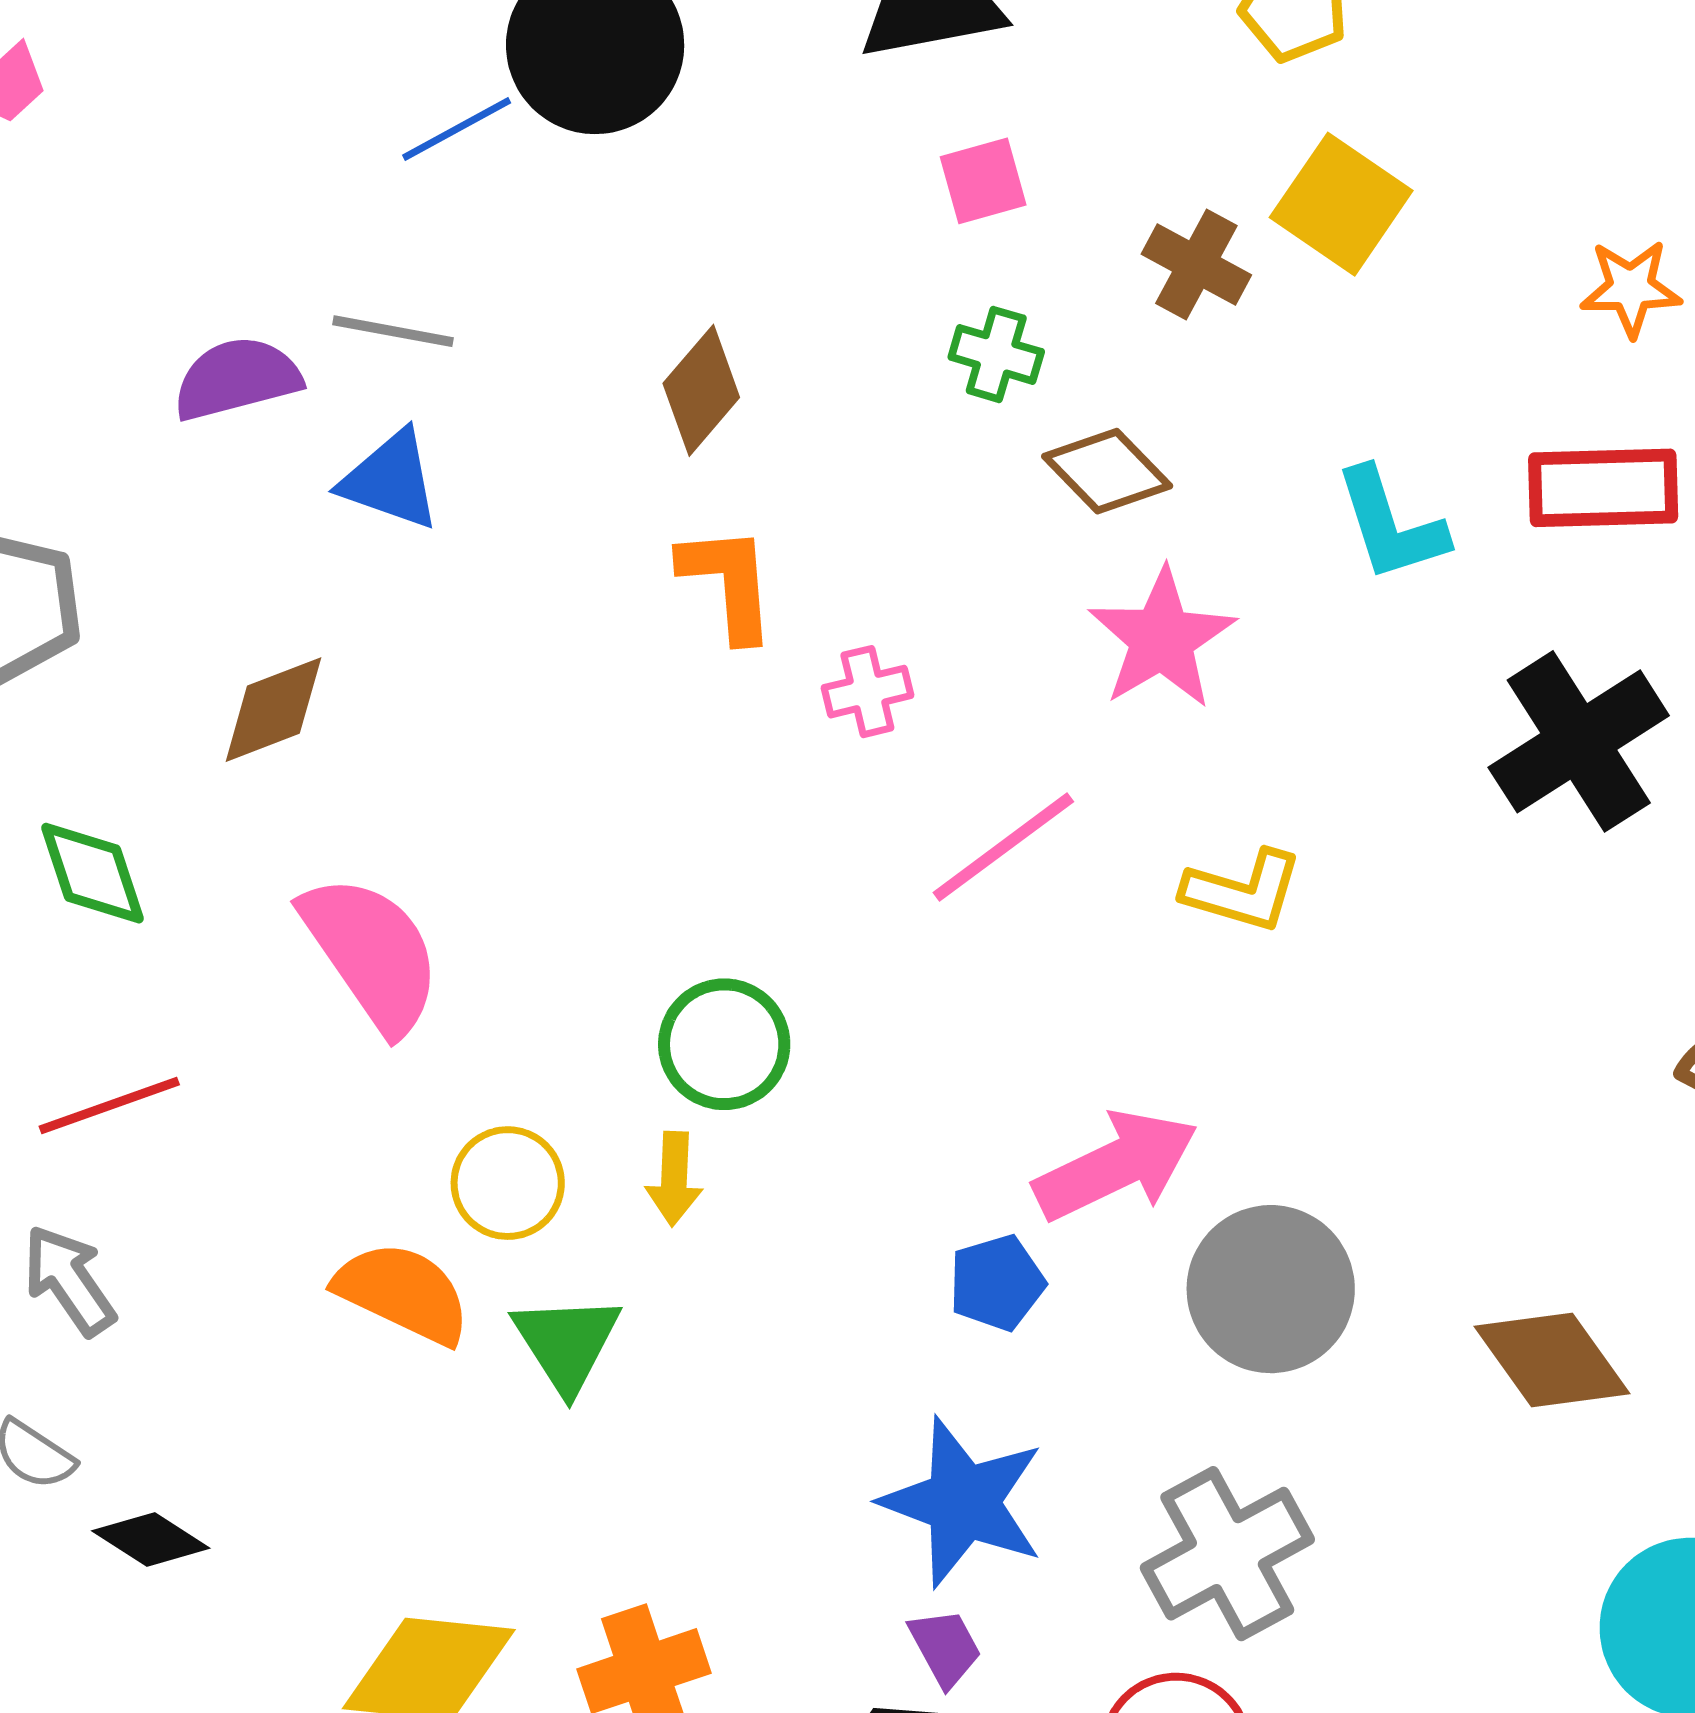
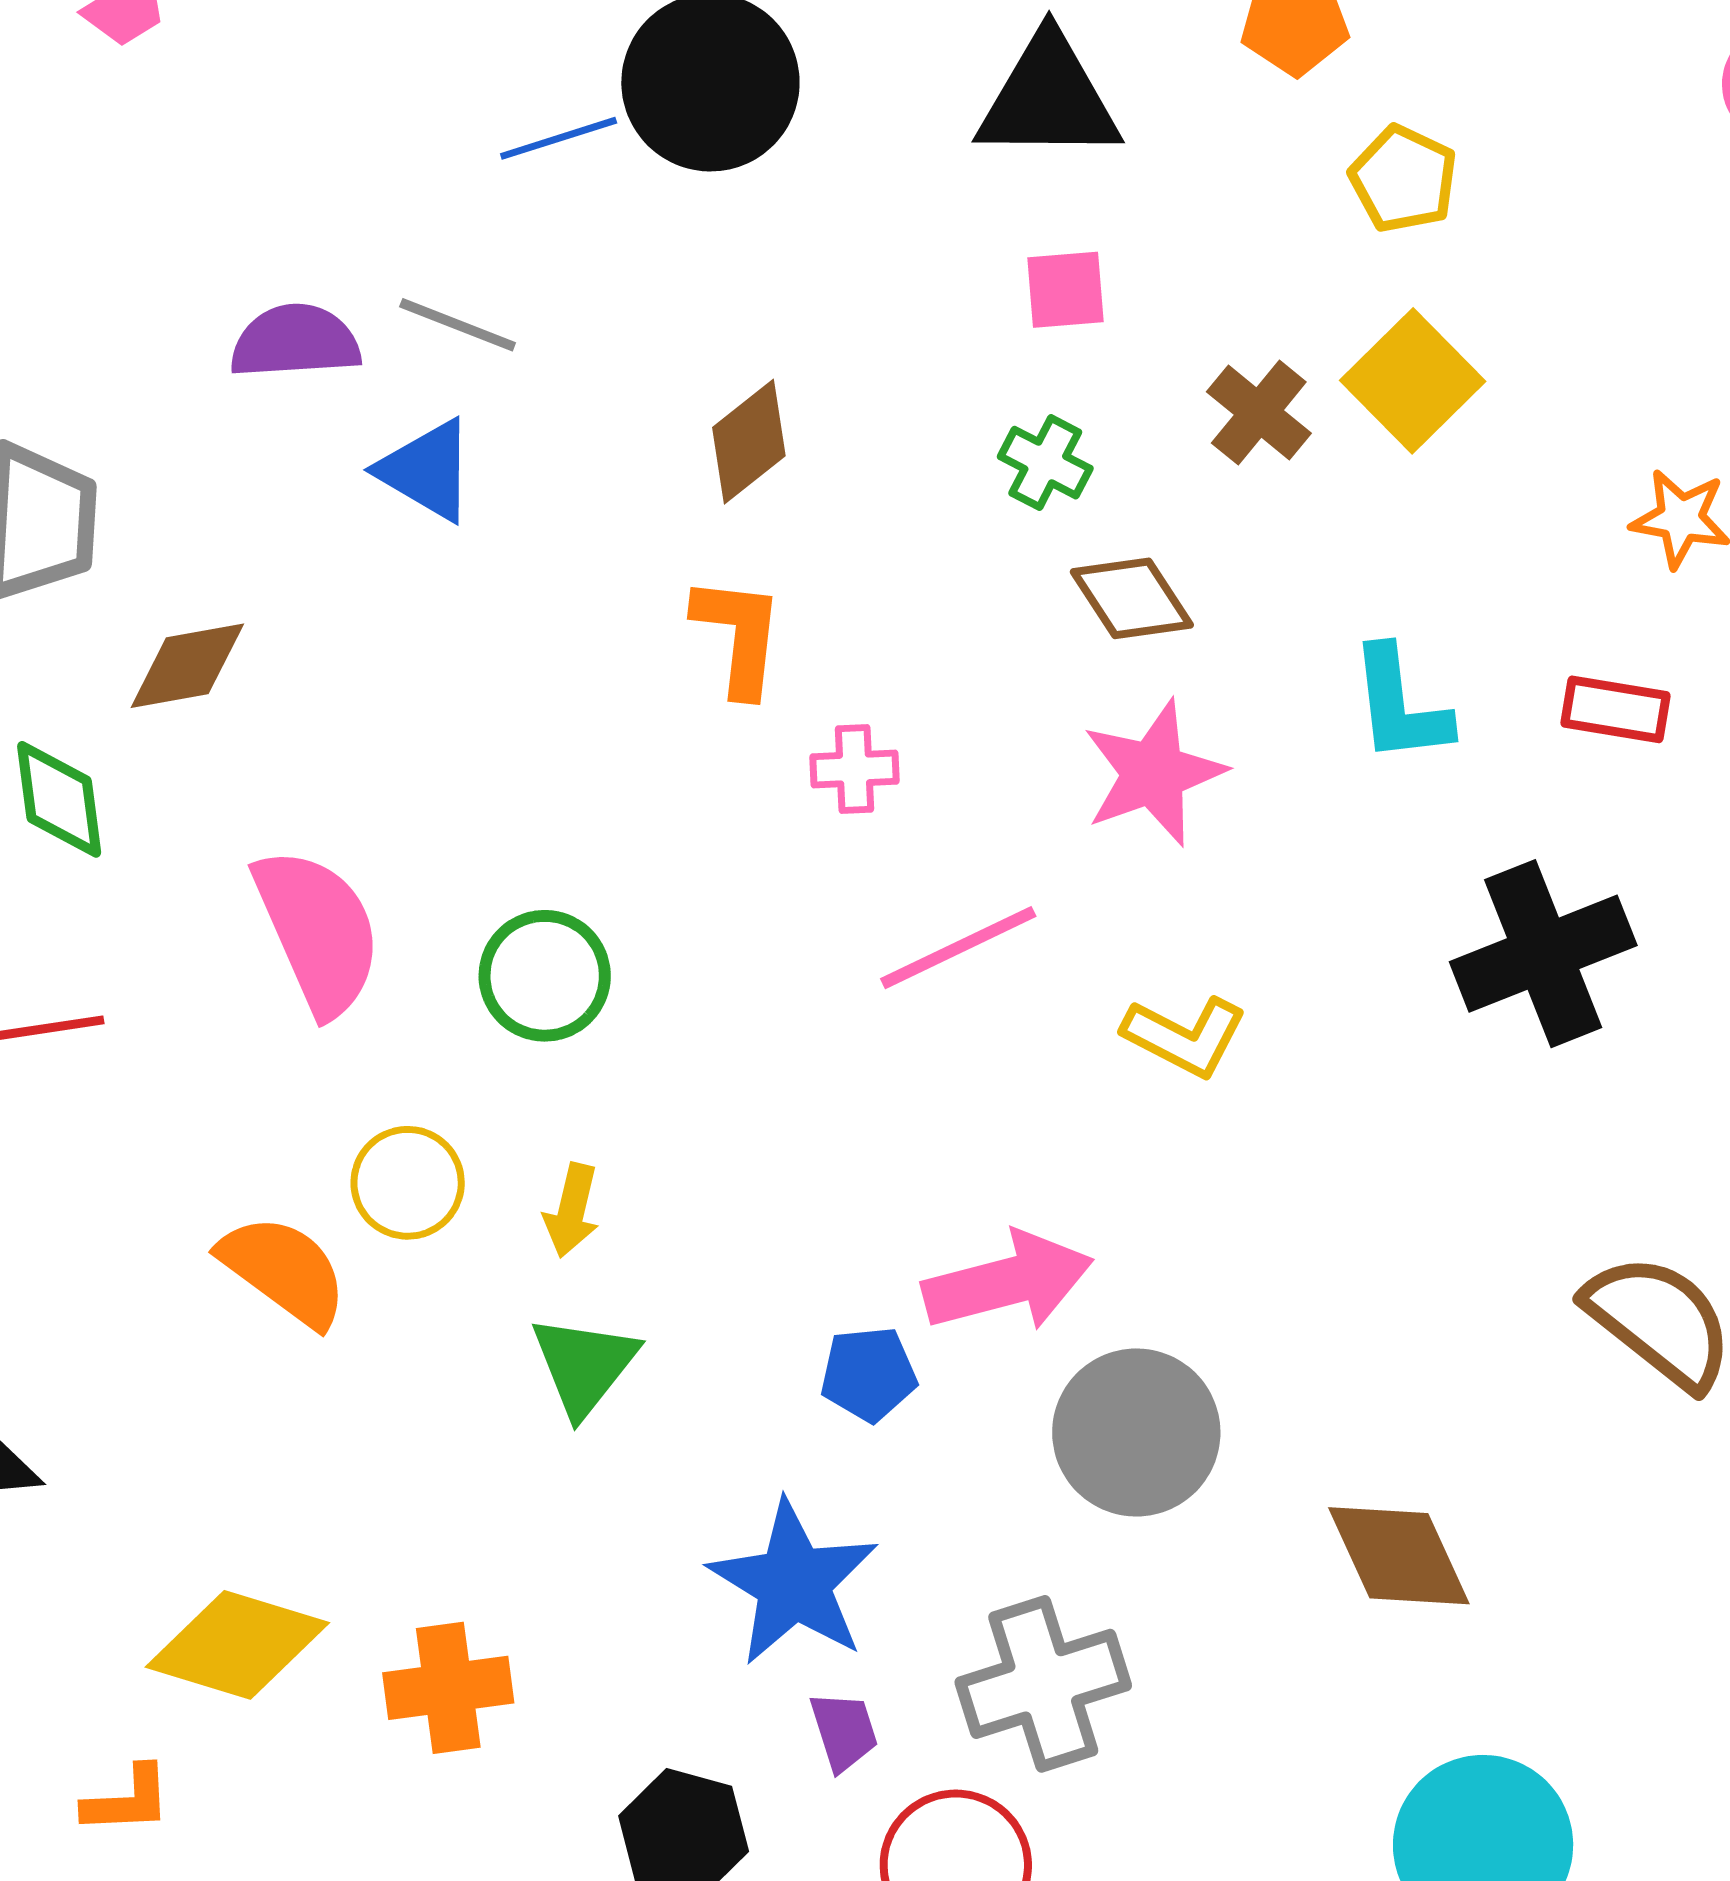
red rectangle: (1603, 488) -> (1616, 709), size x0.7
brown diamond: (273, 710) -> (187, 666), moved
green circle: (724, 1044) -> (545, 976), moved
green triangle: (567, 1343) -> (584, 1365), moved
purple trapezoid: (945, 1648) -> (844, 1731), moved

